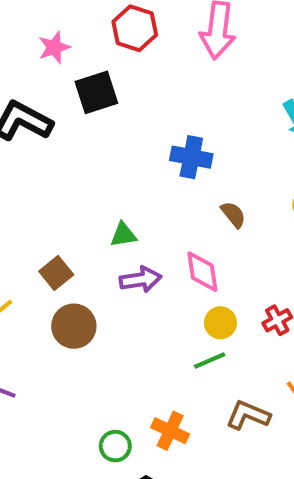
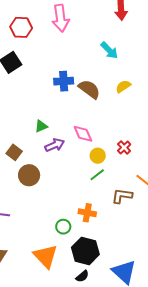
brown semicircle: (233, 215) -> (89, 89), moved, size x1.6

